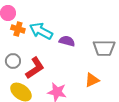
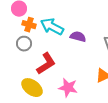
gray circle: (13, 61) -> (24, 44), moved

